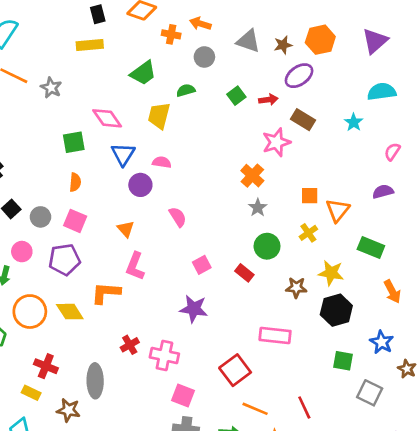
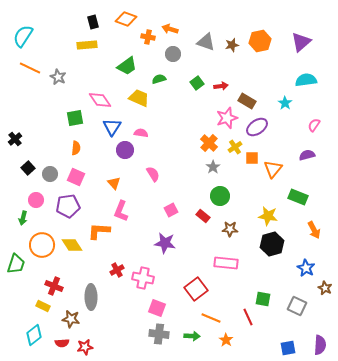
purple ellipse: (299, 76) -> (257, 127), moved
yellow trapezoid: (159, 116) -> (139, 98), turned 100
yellow cross: (308, 233) -> (235, 147), moved
brown star: (296, 288) -> (230, 229), moved
green square: (343, 361) -> (263, 299), moved

